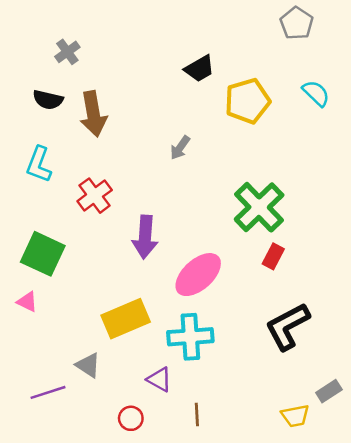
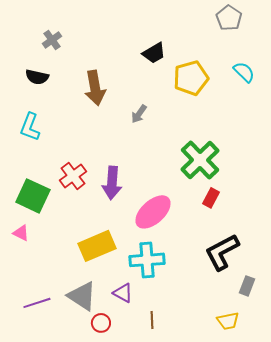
brown arrow: (93, 114) -> (95, 88), moved
red cross: (95, 196) -> (73, 176), moved
gray triangle: (88, 365) -> (82, 296), moved, size x1.5
gray rectangle: (329, 391) -> (247, 286), moved, turned -36

